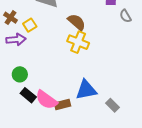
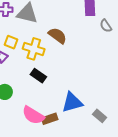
yellow square: (30, 25) -> (11, 42), turned -32
yellow cross: (78, 42) -> (34, 49), moved
black rectangle: (28, 95) -> (38, 76), moved

